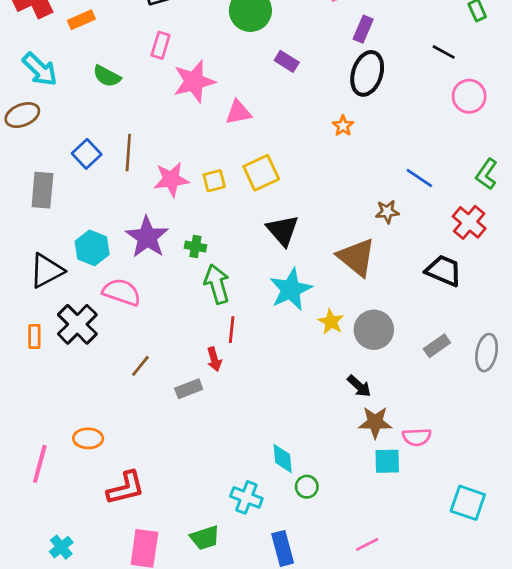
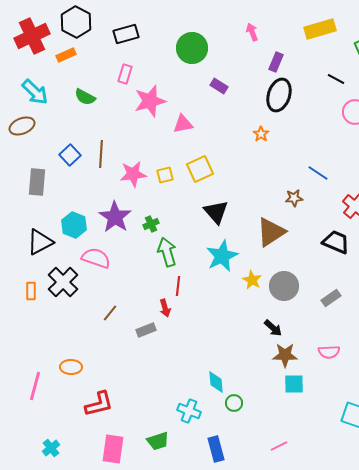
green cross: (195, 247) -> (151, 224), turned -35
brown triangle: (356, 257) -> (271, 232), turned 48
pink semicircle: (417, 437) -> (329, 352), moved

